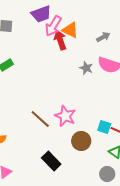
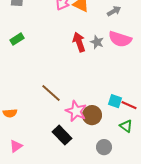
red arrow: (60, 40) -> (79, 42), moved
pink star: (65, 116) -> (76, 111), moved
gray circle: (107, 174) -> (104, 147), moved

